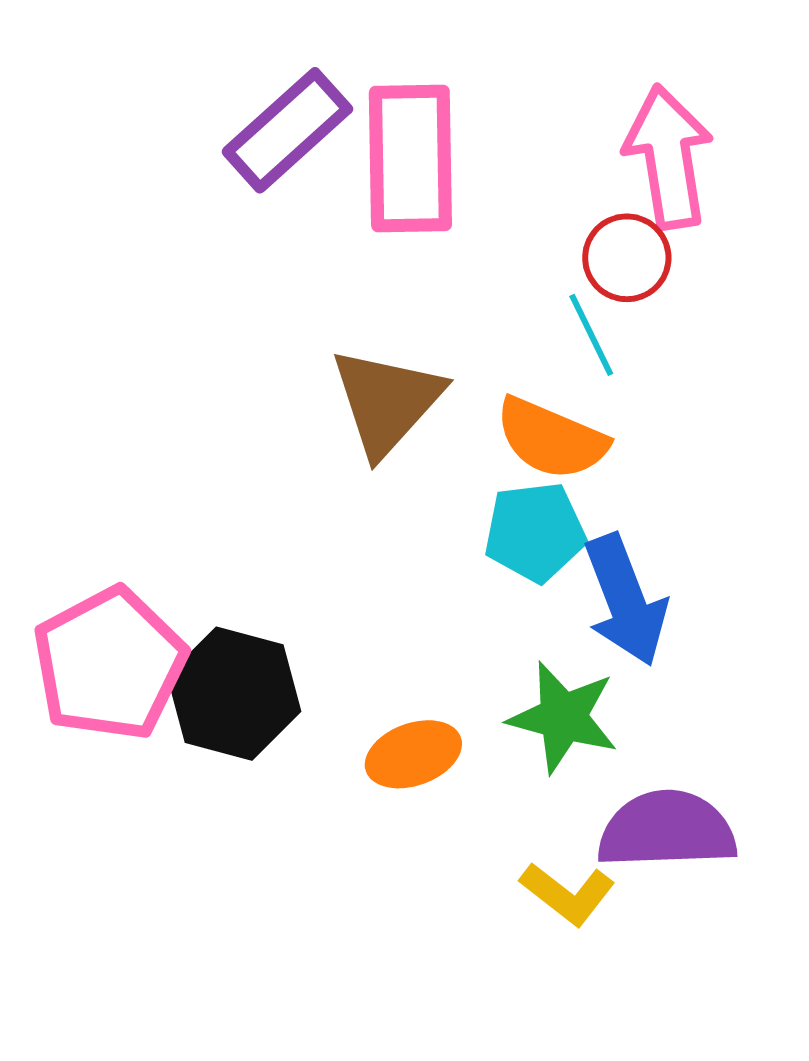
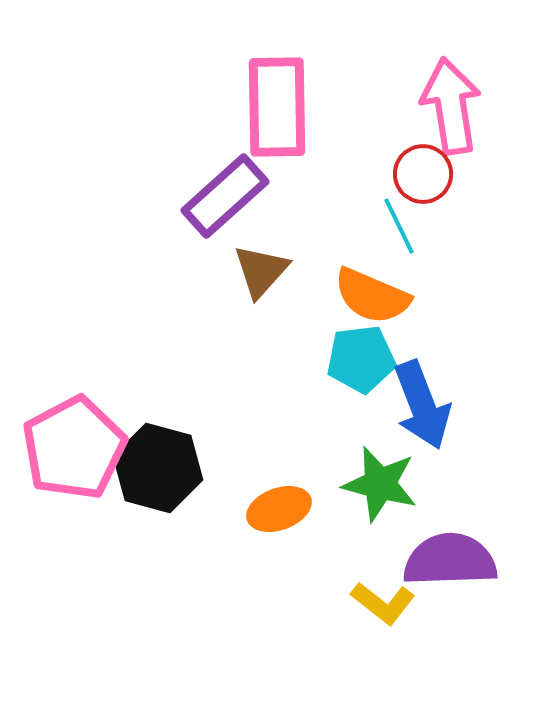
purple rectangle: (287, 130) -> (225, 196), moved
brown triangle: (387, 402) -> (261, 271), size x0.7

